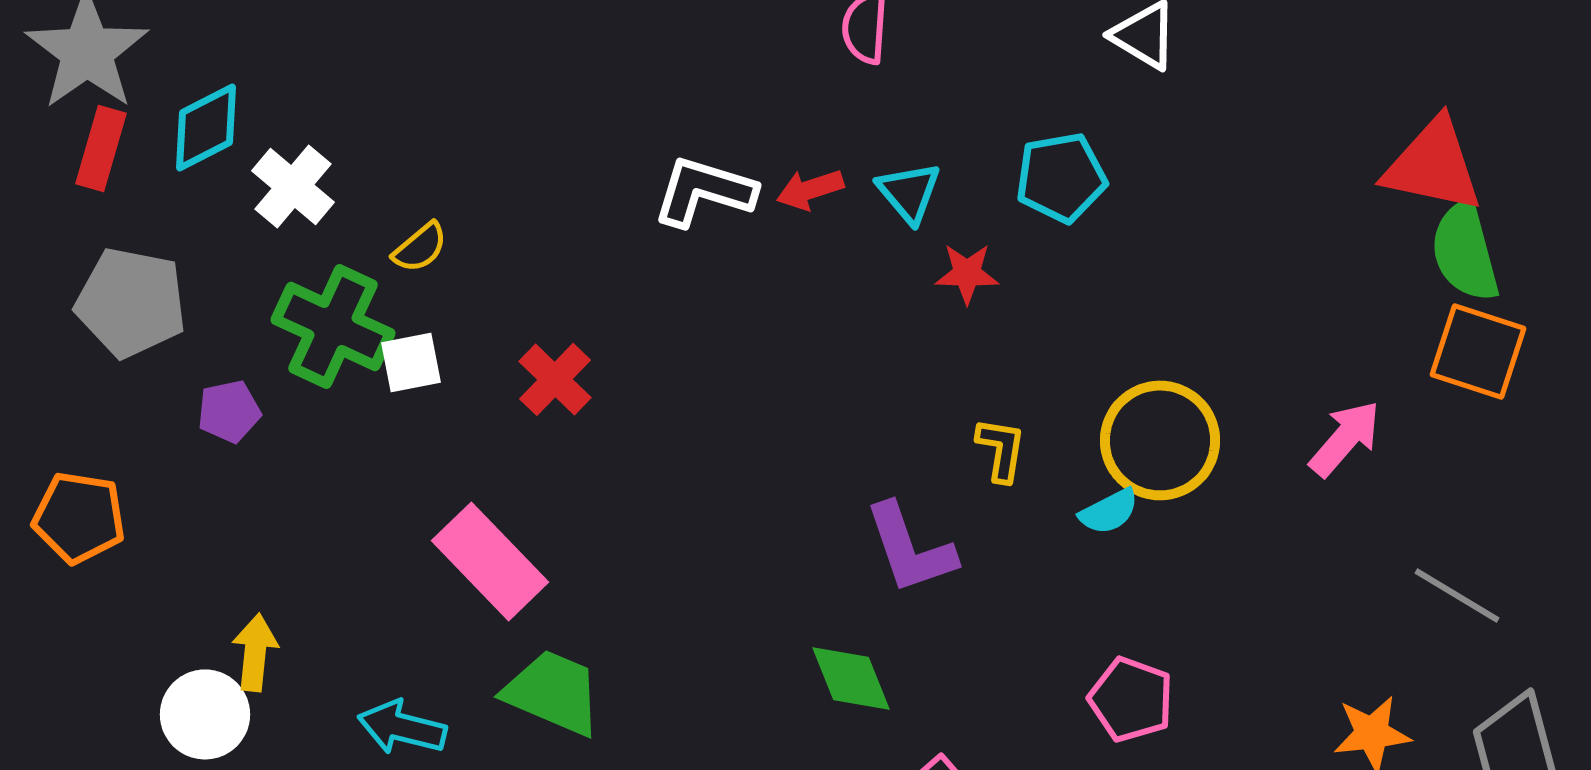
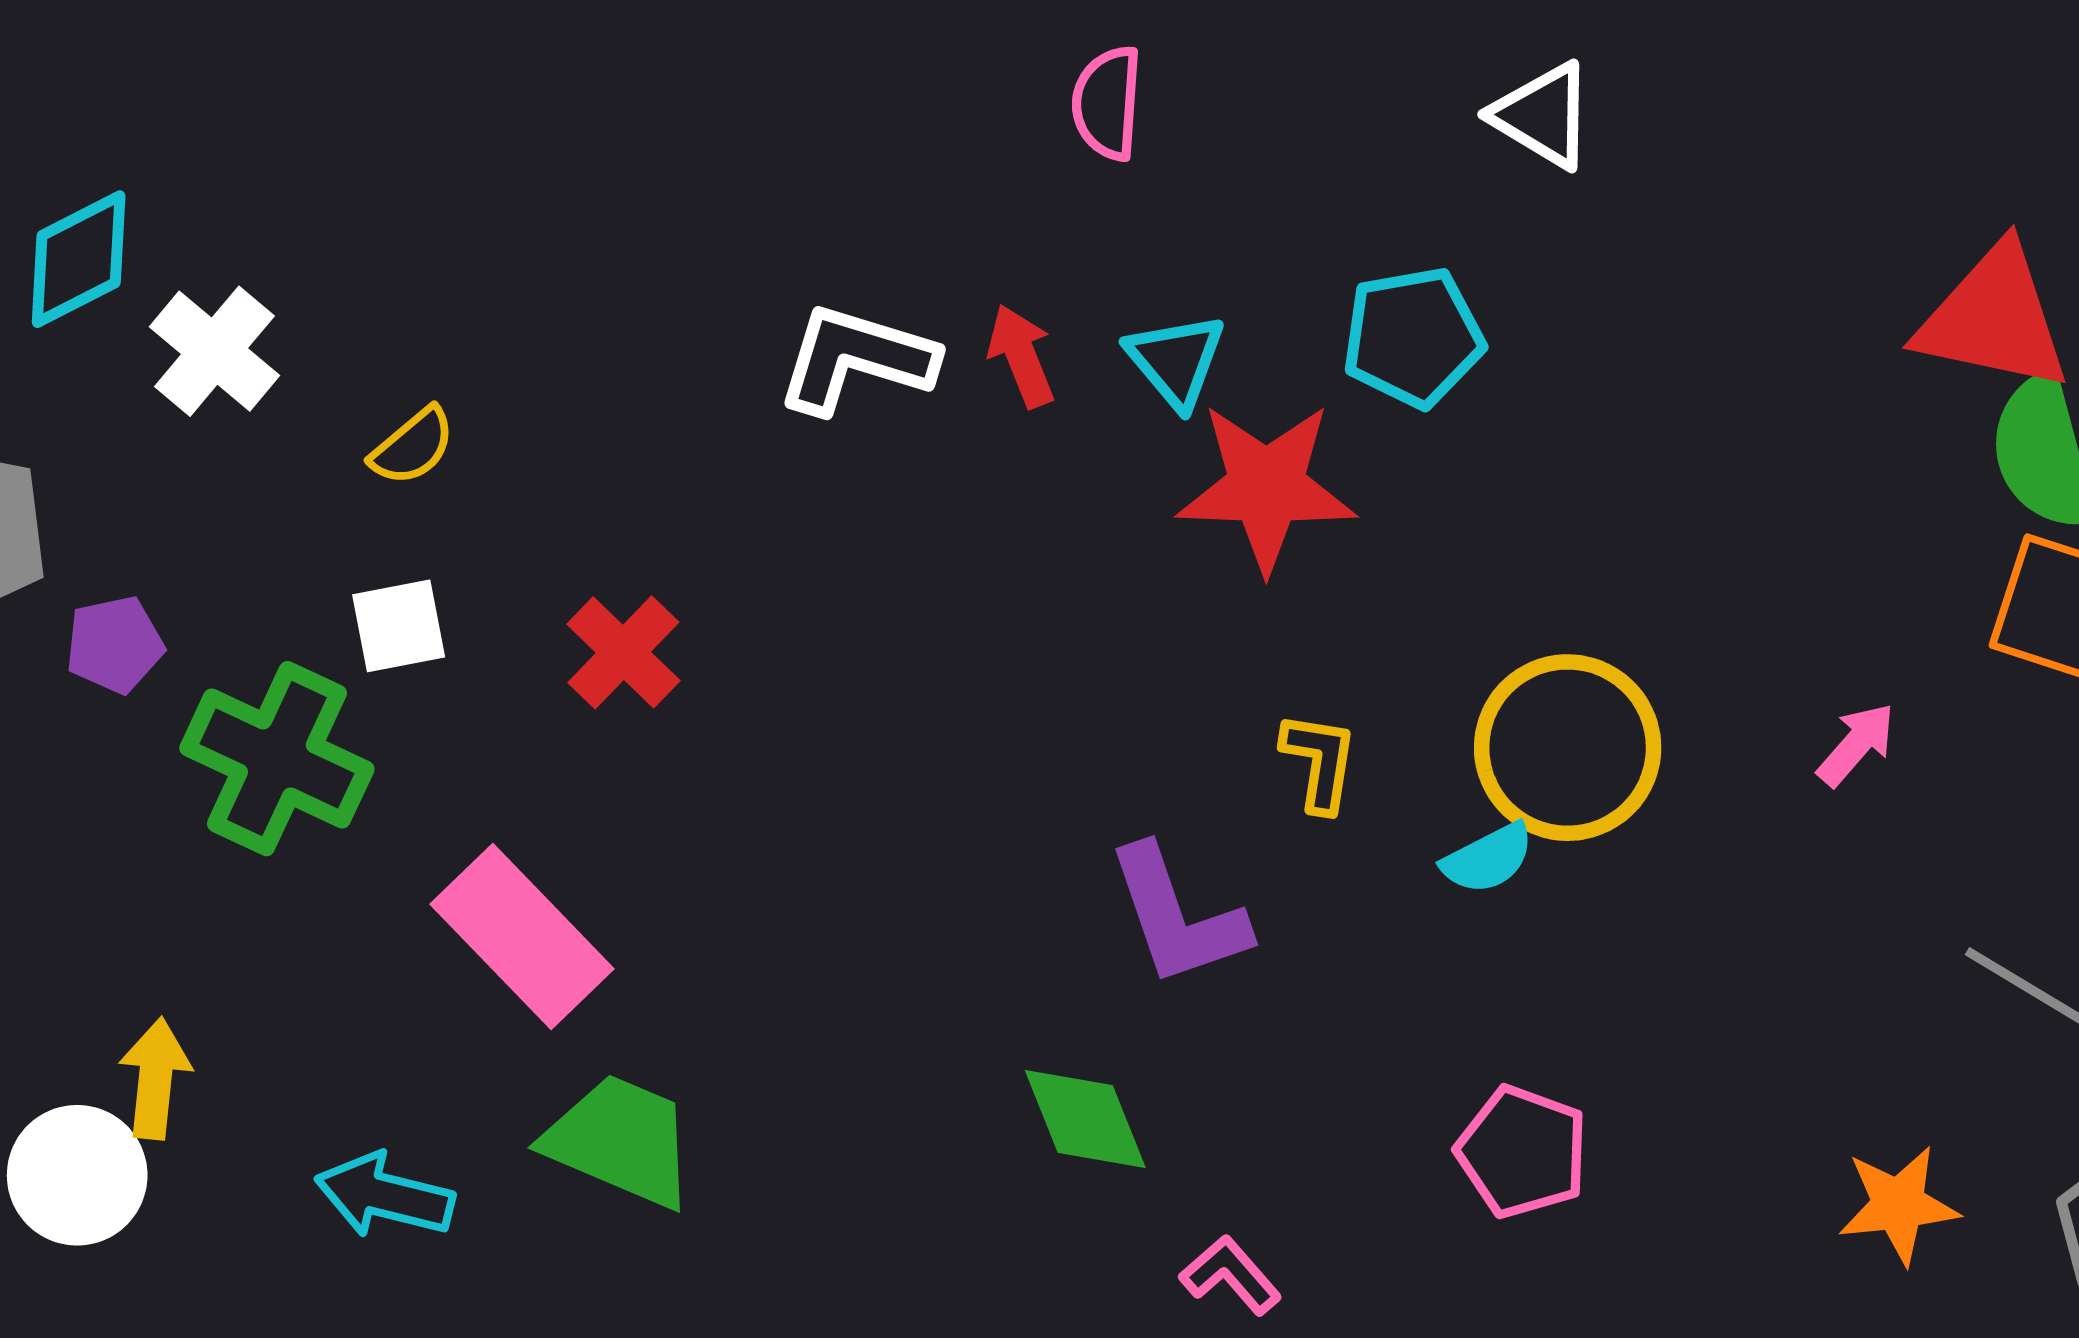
red arrow: (810, 189) -> (1021, 356), turned 86
red star: (967, 273) -> (1266, 487), size x1.8
green cross: (333, 326) -> (277, 759), moved
purple pentagon: (229, 411) -> (115, 645), moved
pink arrow: (1345, 438) -> (1856, 744), size x0.7

